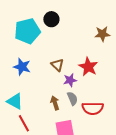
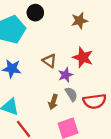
brown star: (102, 34) -> (79, 21), moved
brown arrow: (55, 103) -> (53, 102), turned -136

